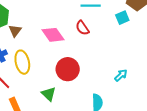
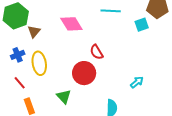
red semicircle: (82, 28) -> (97, 52), moved
pink diamond: (53, 35) -> (71, 24), moved

